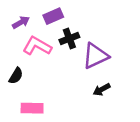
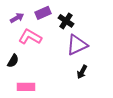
black cross: (69, 39) -> (66, 21), moved, turned -35
black arrow: (102, 89) -> (82, 72), turned -32

